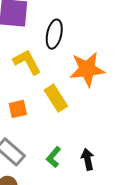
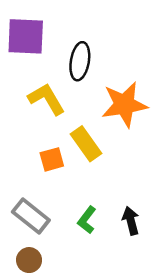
orange square: (18, 109) -> (52, 159), moved

